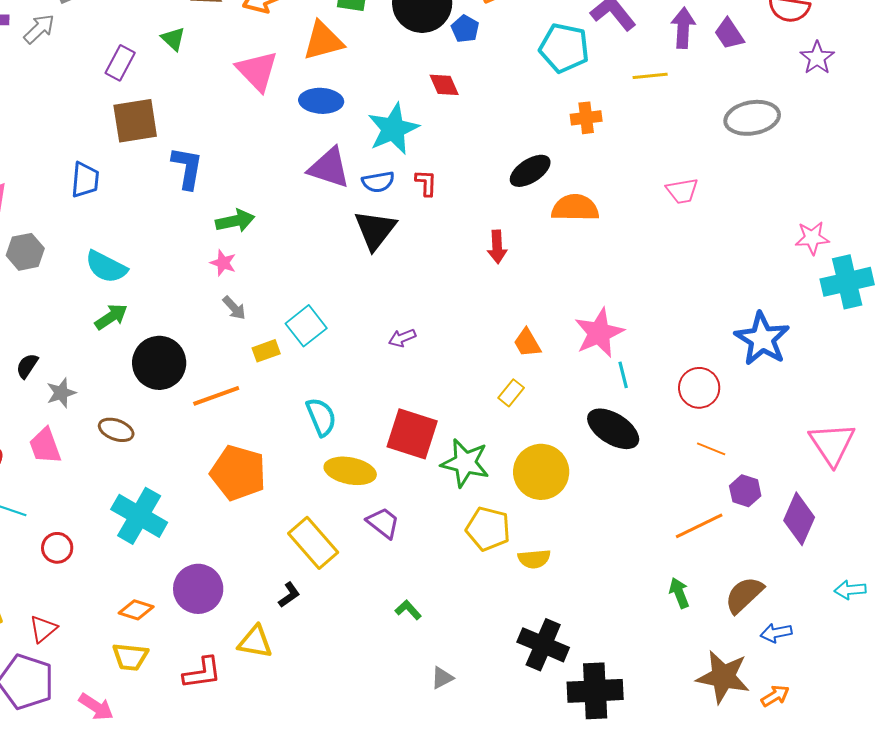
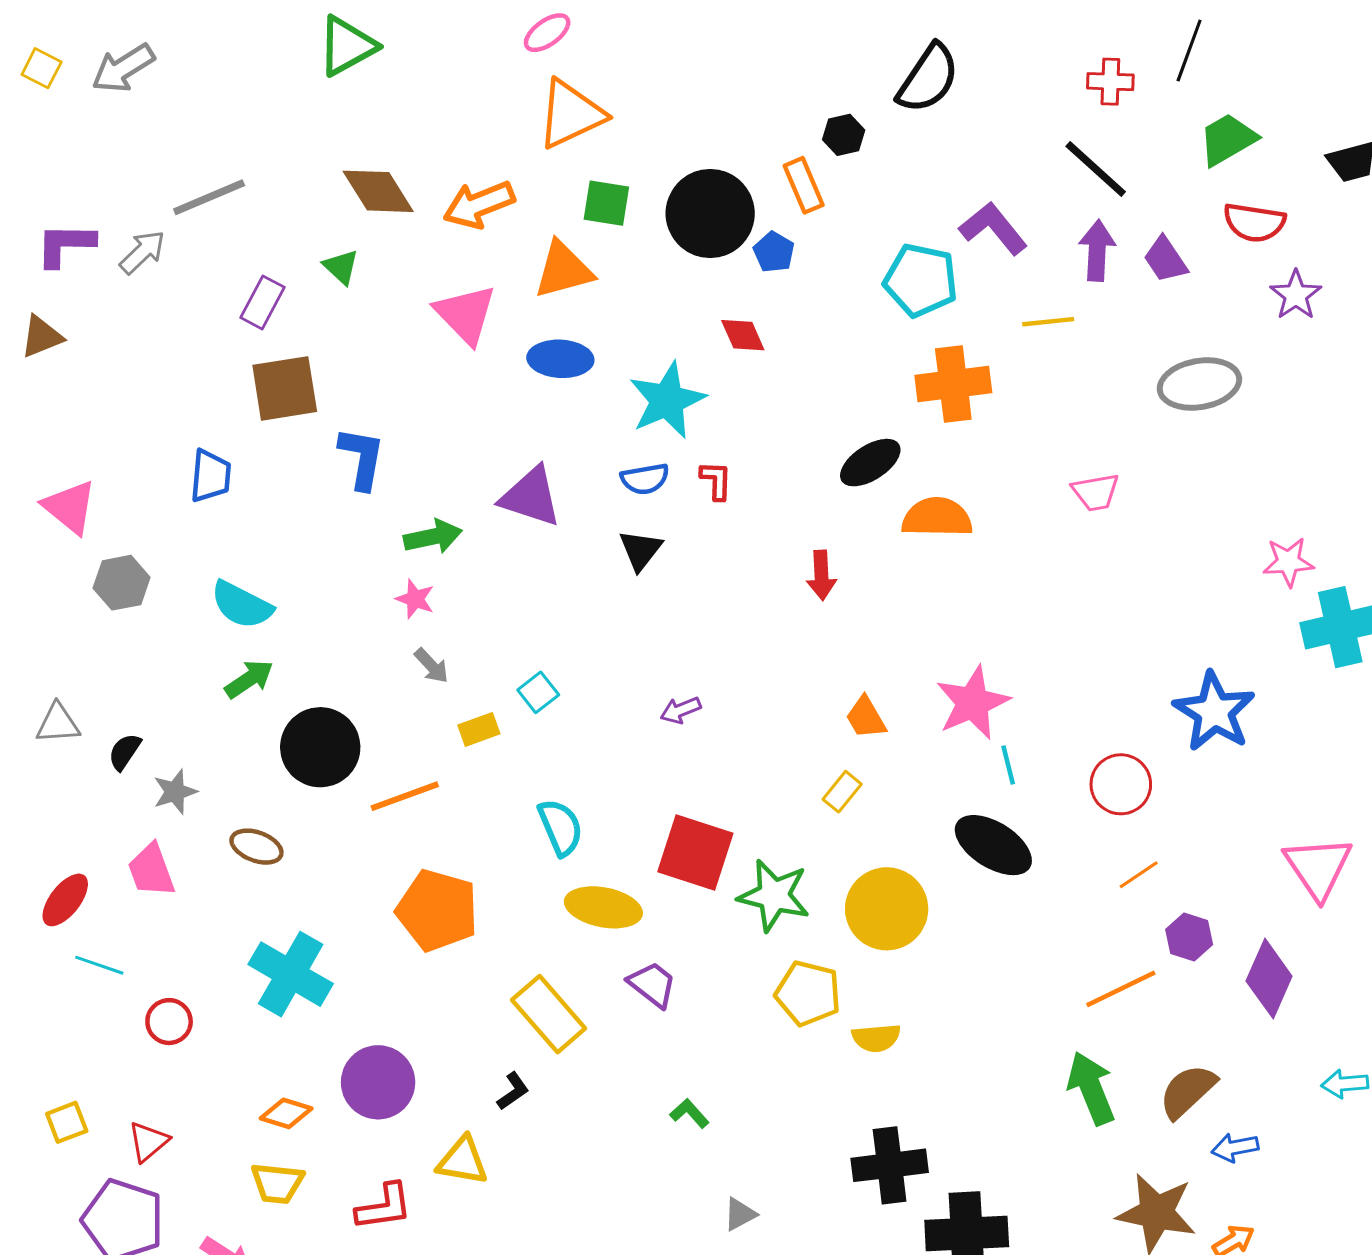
orange cross: (586, 118) -> (953, 384), size x1.6
purple triangle: (329, 168) -> (531, 497), moved
black triangle: (375, 230) -> (640, 550), size x0.7
cyan square: (306, 326) -> (538, 692), size x0.7
orange line: (711, 449) -> (1139, 875), turned -56
green arrow: (679, 593) -> (1091, 1088), size x1.6
black cross: (543, 645) -> (890, 1165), turned -30

